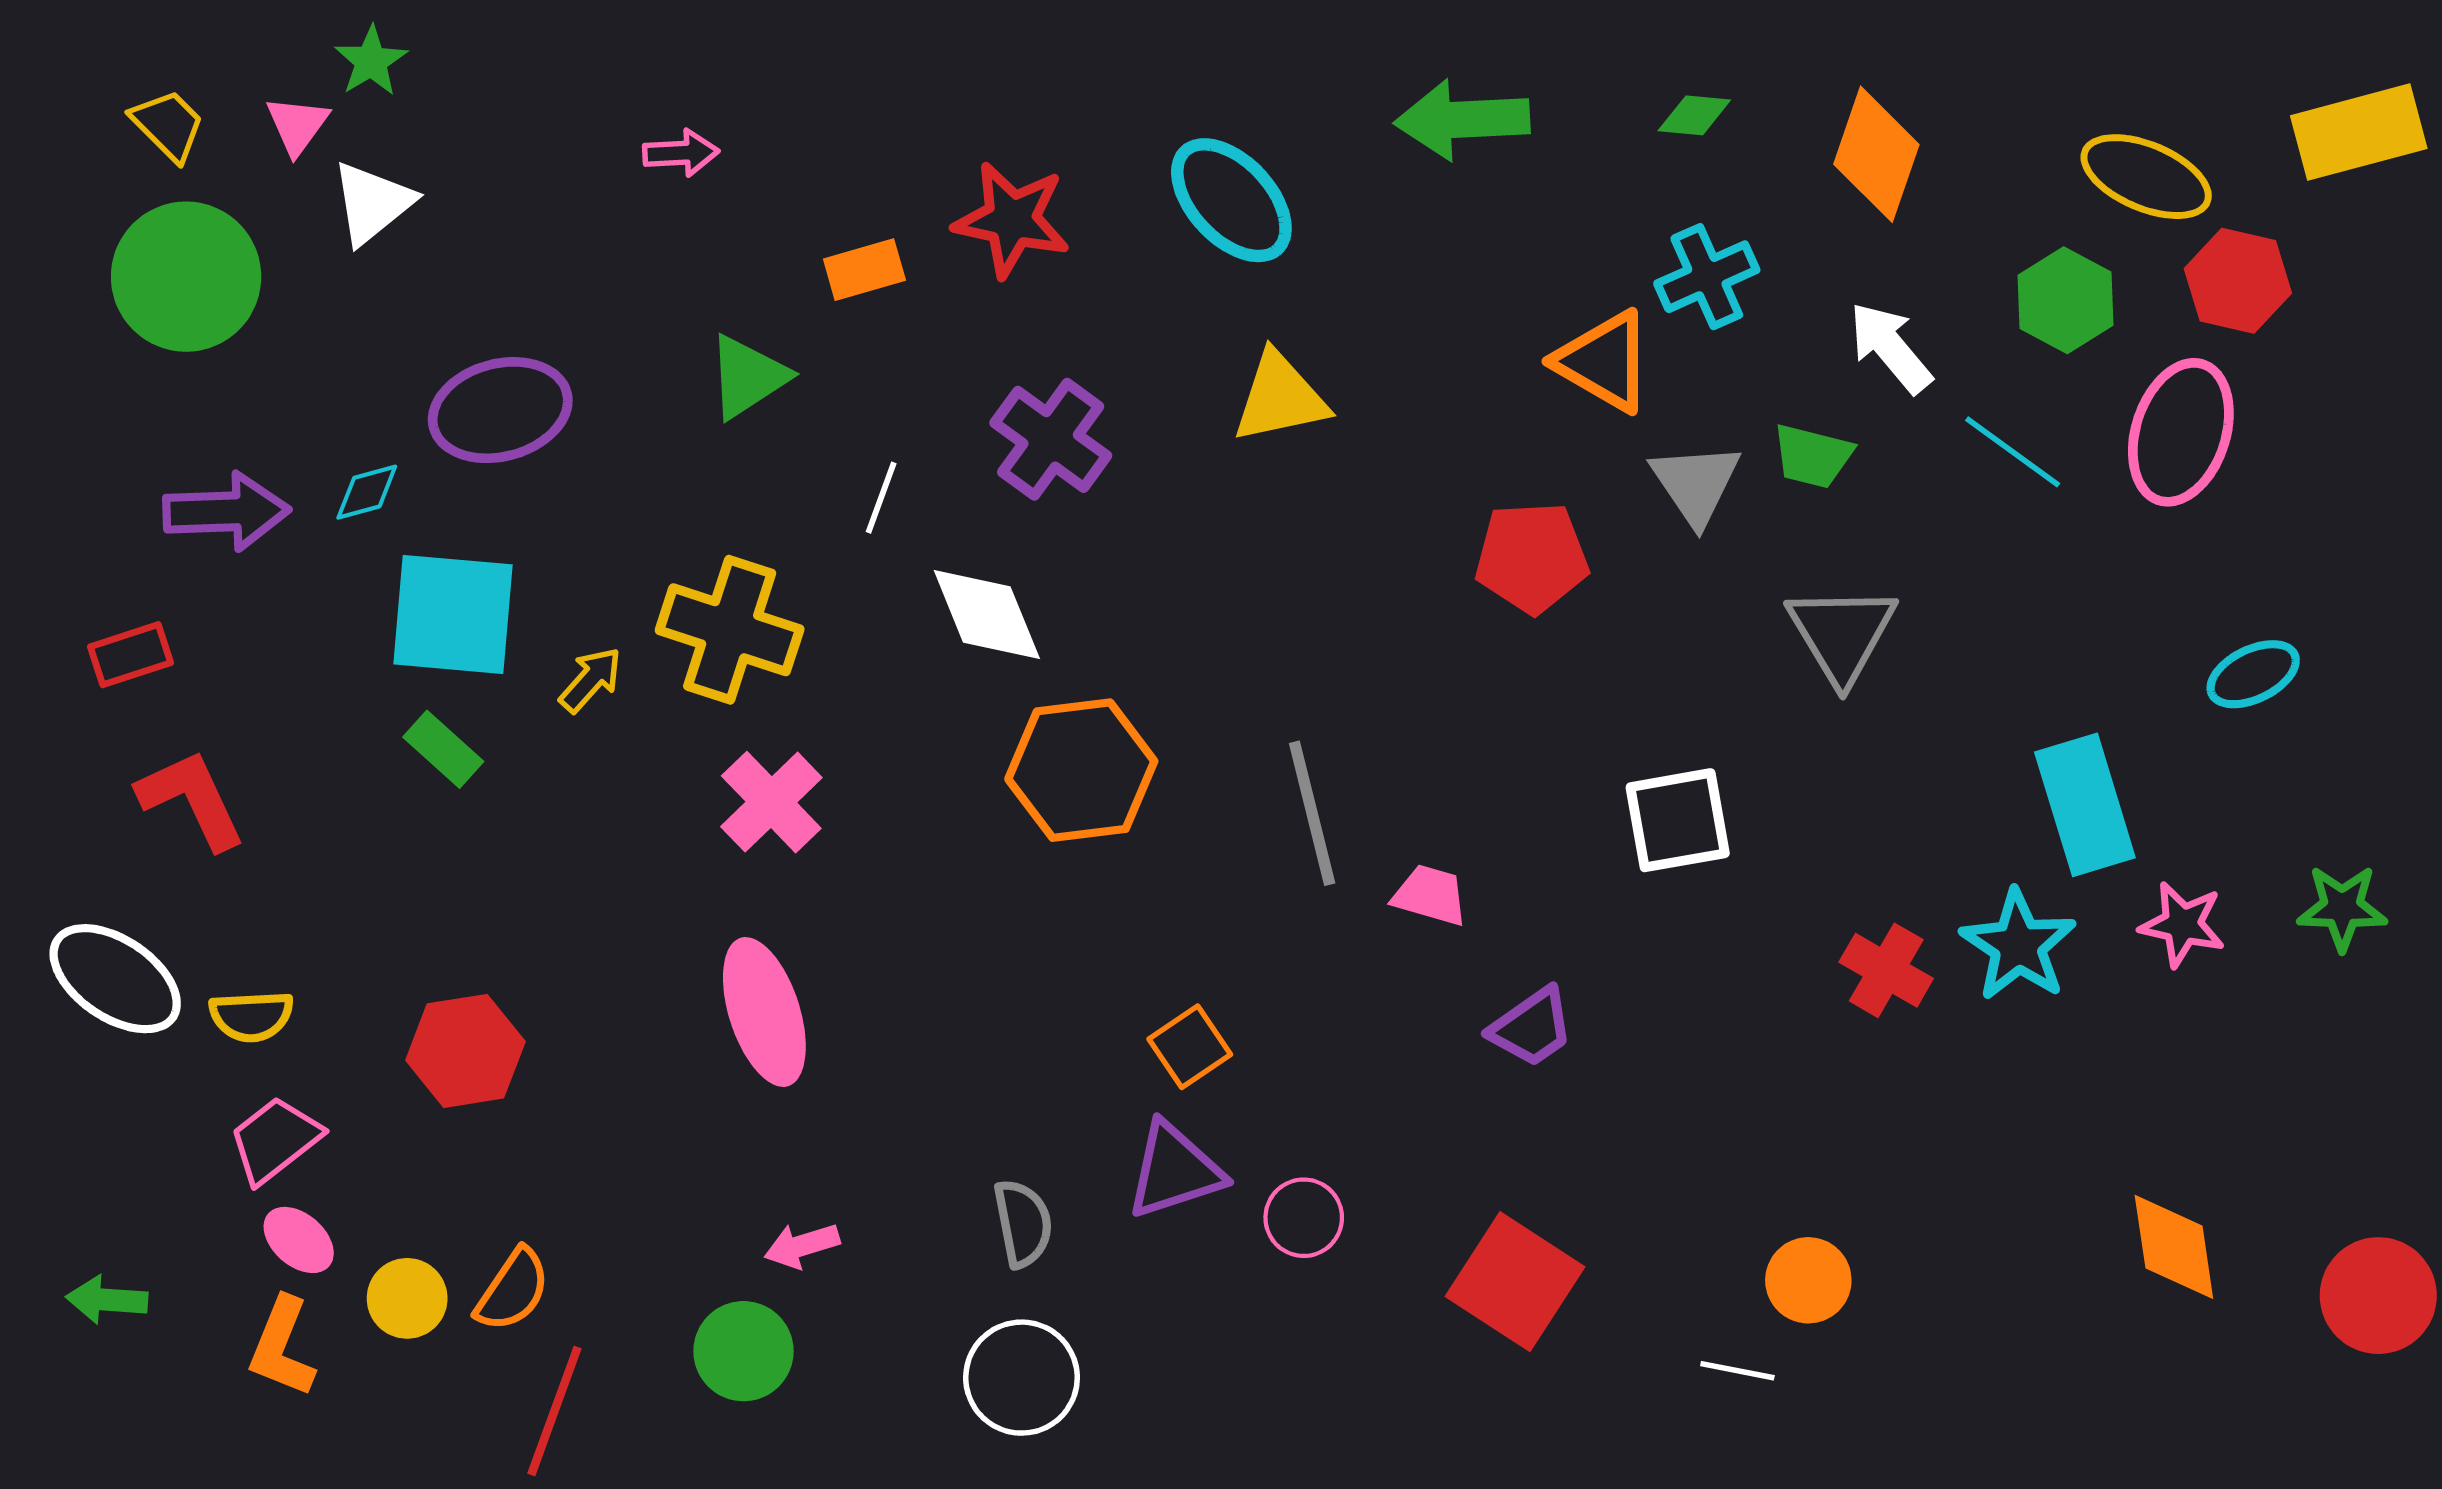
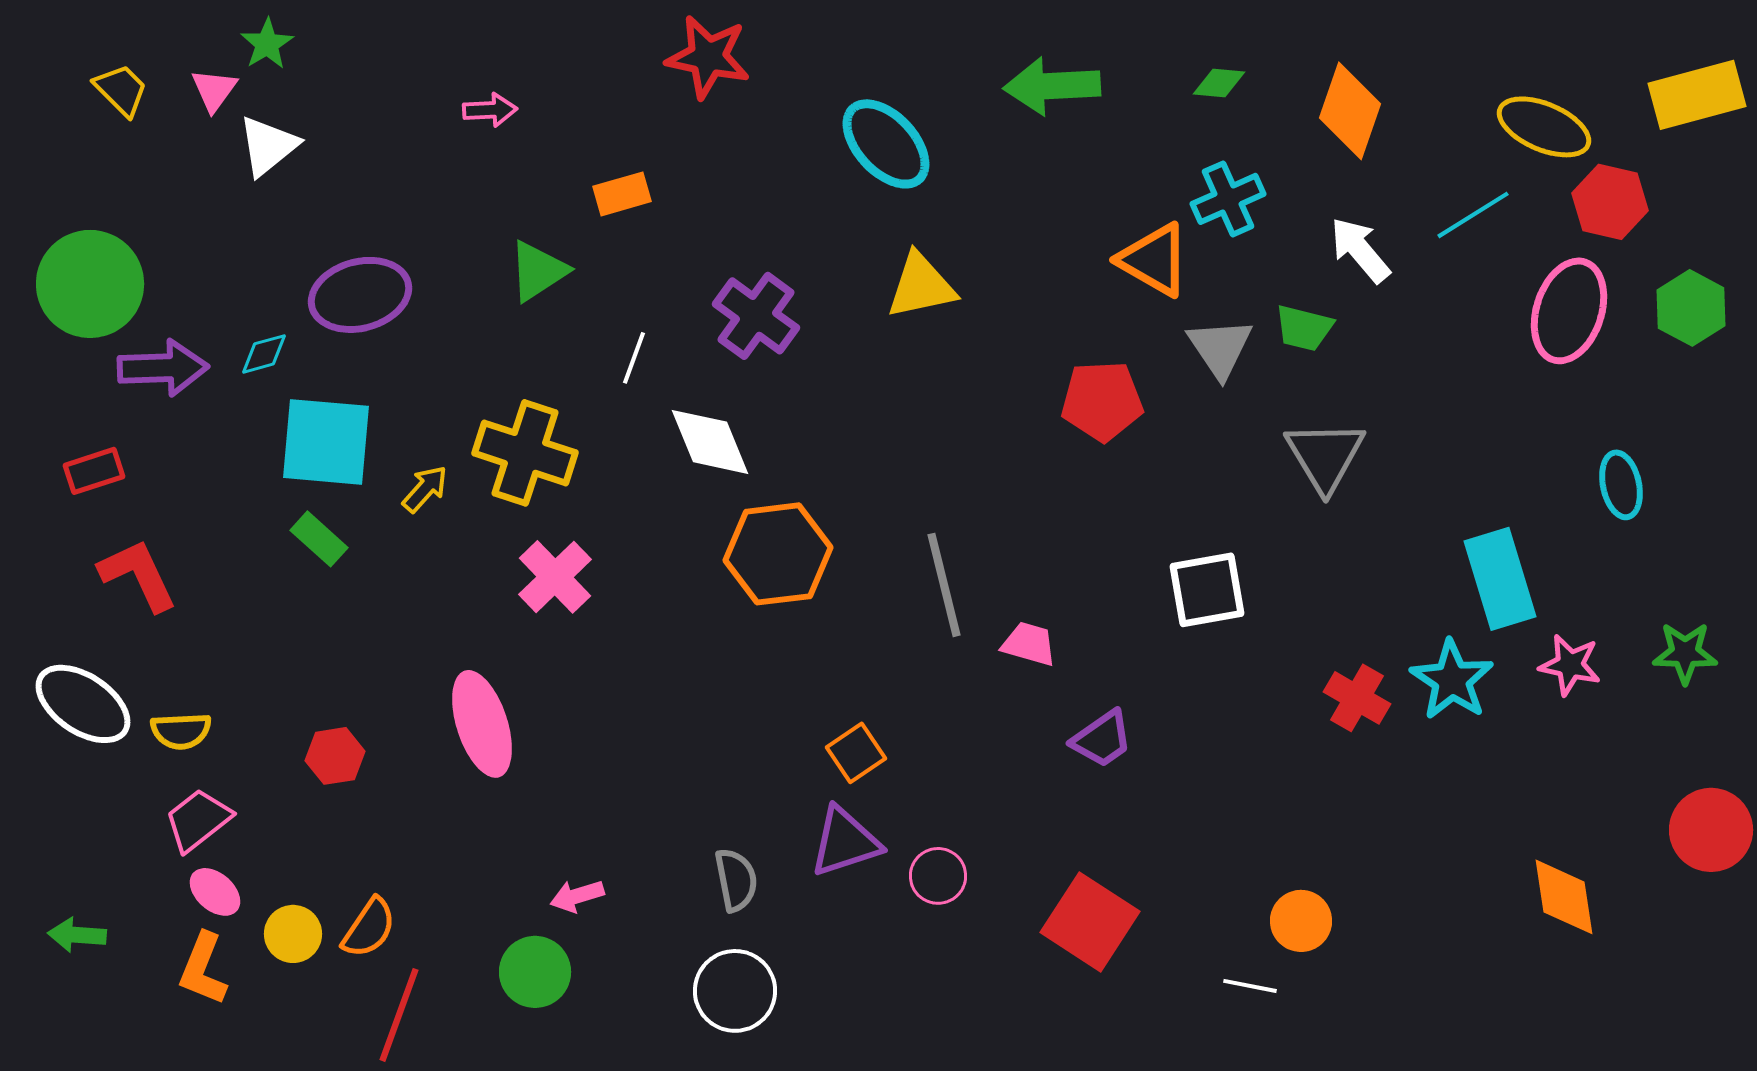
red star: (1012, 220) -> (708, 57), moved
green circle: (186, 277) -> (90, 284), moved
green hexagon: (2065, 300) -> (1691, 308), moved
cyan line: (2013, 452) -> (1473, 215), moved, turned -68
cyan ellipse: (2253, 674) -> (1621, 485), turned -76
pink ellipse: (764, 1012) -> (482, 724), moved
red hexagon: (465, 1051) -> (335, 756), size x0.7
red circle: (2378, 1296) -> (1711, 830), moved

